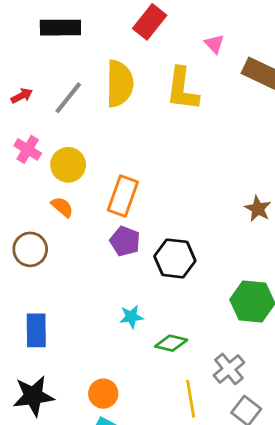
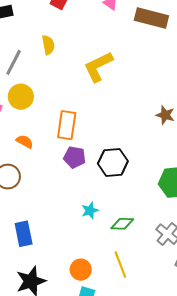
yellow semicircle: (120, 84) -> (48, 45), size x0.6
yellow L-shape: (182, 89) -> (98, 67), moved, turned 68
yellow circle: (68, 165) -> (21, 97), moved
yellow line: (191, 399) -> (120, 265), moved

